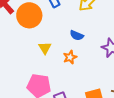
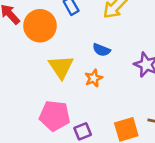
yellow triangle: (45, 48) -> (61, 67), size x1.5

